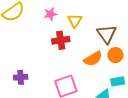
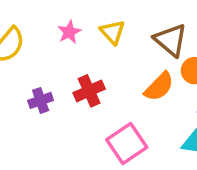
red cross: (61, 40) -> (89, 91), moved
purple cross: (21, 77) -> (41, 100), moved

